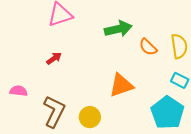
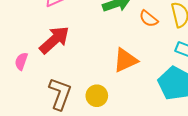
red arrow: (54, 58) -> (54, 40), size x2.0
pink semicircle: (19, 91) -> (21, 61), moved, turned -72

